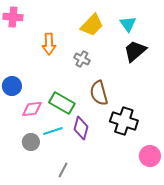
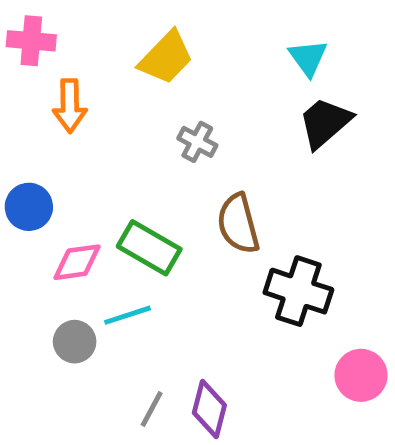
yellow trapezoid: (92, 25) -> (166, 58), moved
orange arrow: (49, 44) -> (70, 106), moved
purple diamond: (81, 128) -> (209, 409), moved

